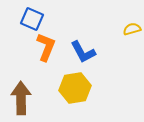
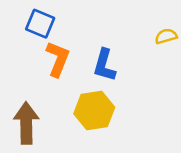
blue L-shape: (83, 52) -> (104, 65), turned 44

